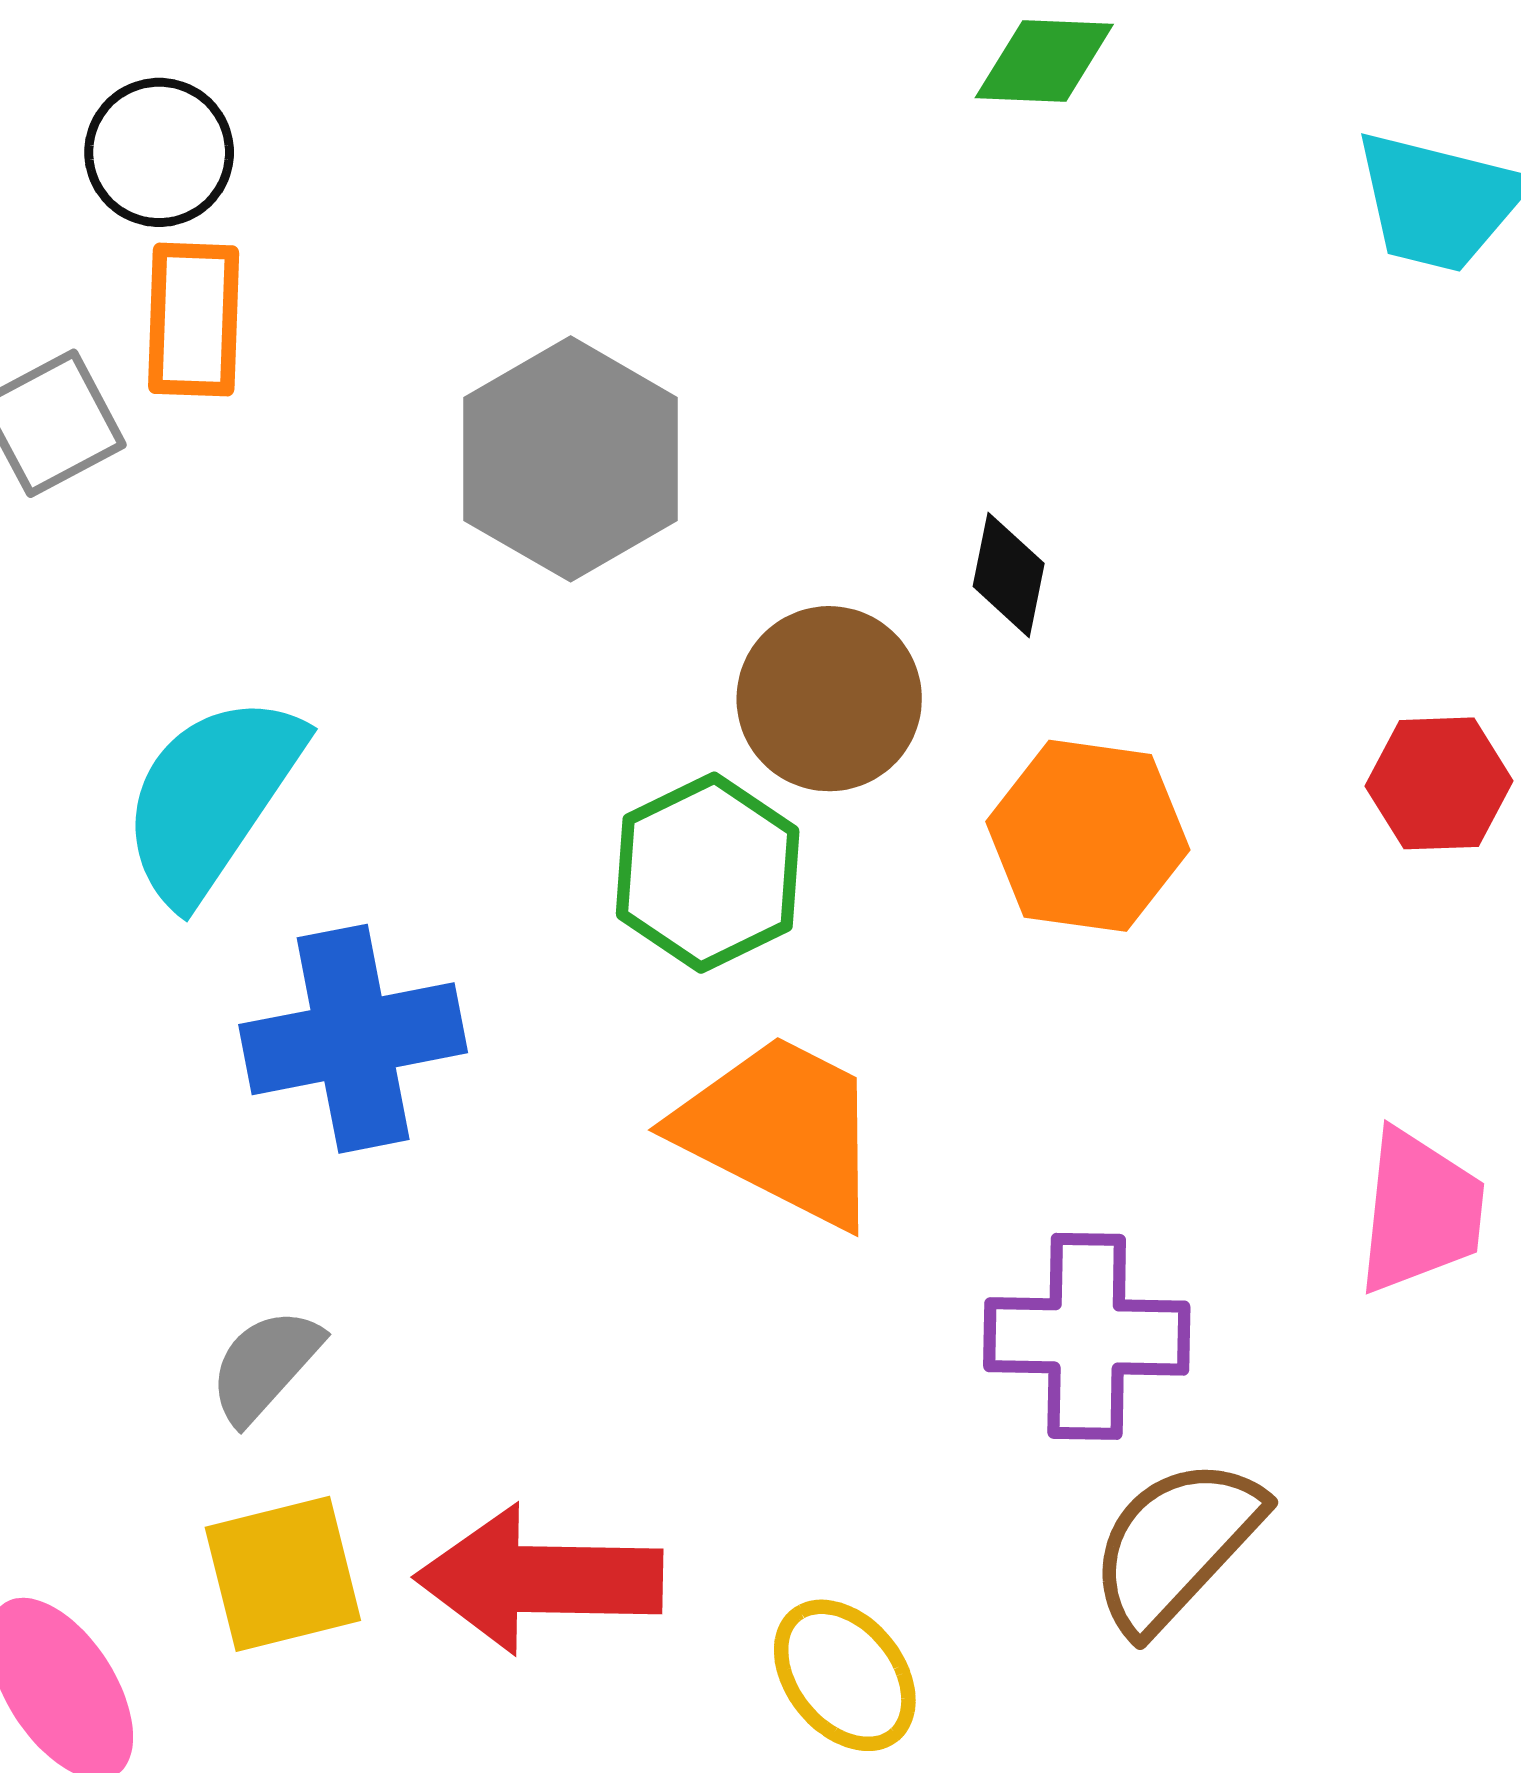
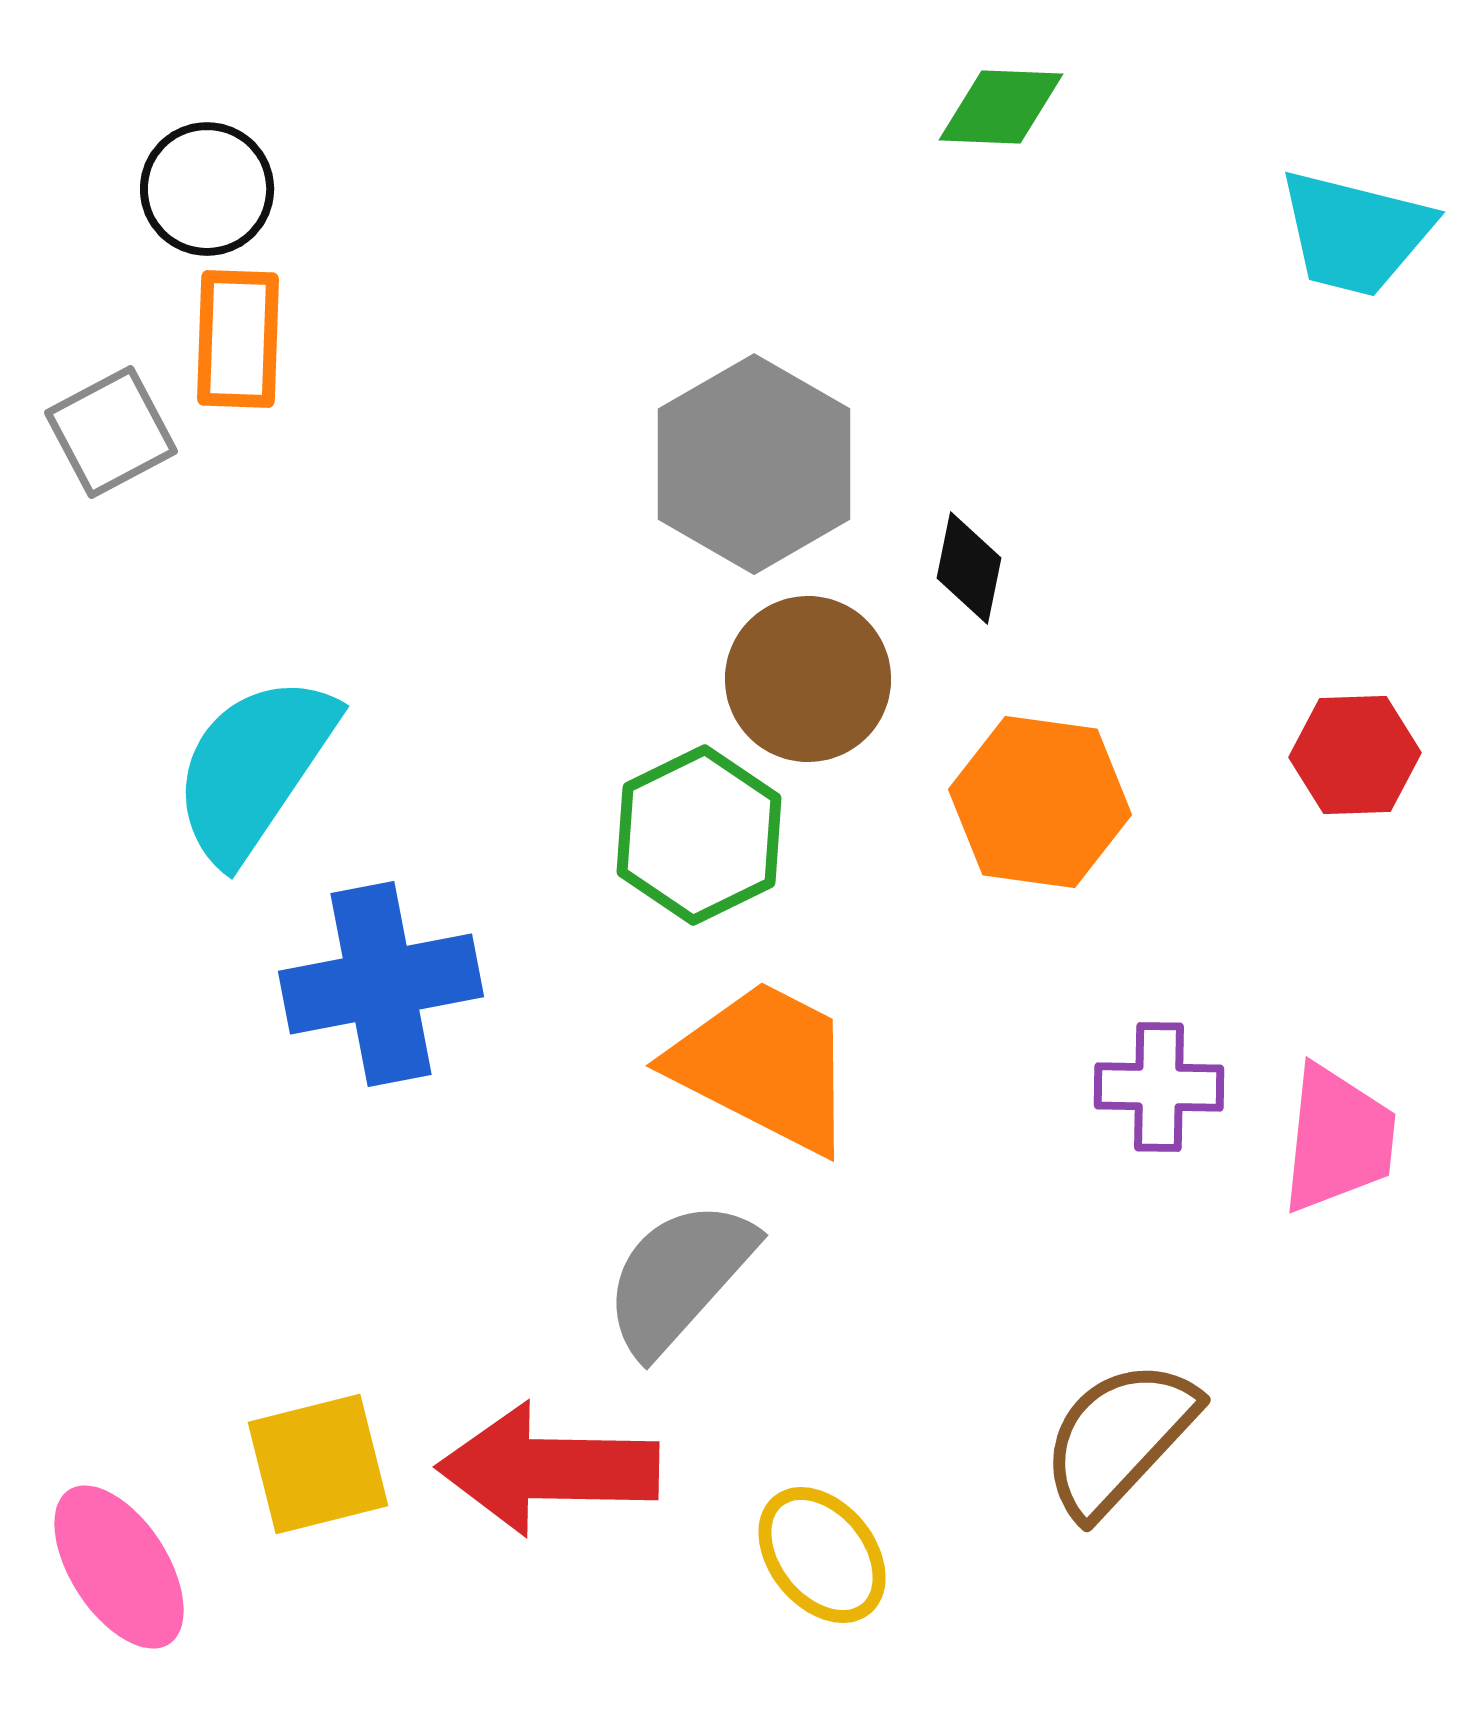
gray hexagon: (571, 459) -> (754, 464), moved
purple cross: (1087, 1336) -> (1159, 1087), moved, size x0.7
gray semicircle: (265, 1365) -> (679, 1277), moved, size x1.5

